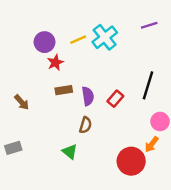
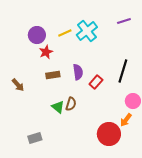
purple semicircle: (88, 96) -> (78, 72), moved
gray rectangle: (13, 148) -> (35, 138), moved
green triangle: (70, 152) -> (58, 107), moved

